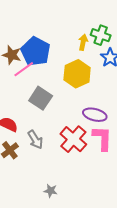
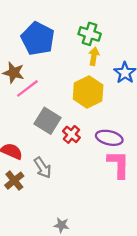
green cross: (101, 35) -> (90, 34), moved
blue pentagon: (36, 51) -> (38, 39), moved
red cross: (73, 139) -> (71, 134), moved, size x0.6

